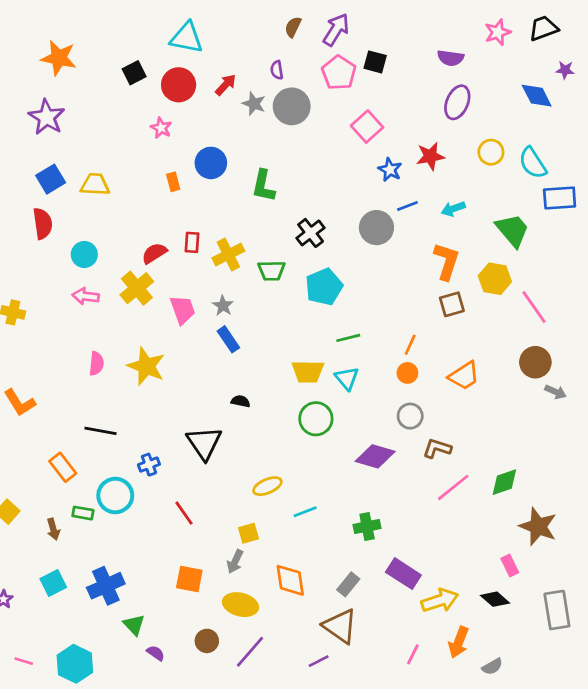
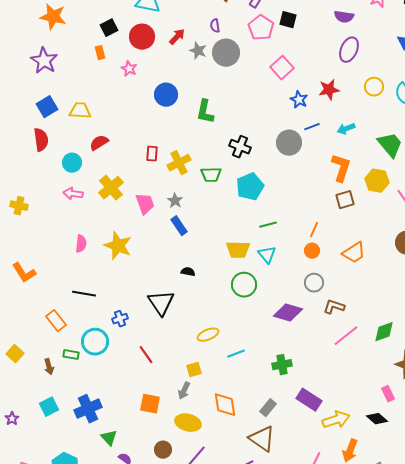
orange rectangle: (173, 182) -> (100, 53), moved
black cross: (311, 233) -> (240, 147), turned -30
red semicircle: (154, 253) -> (99, 143), moved

